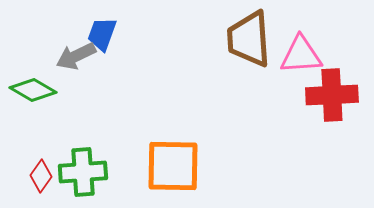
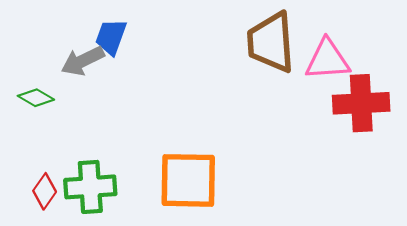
green diamond: (33, 90) -> (36, 98), size x0.7

